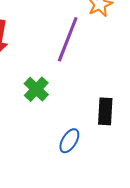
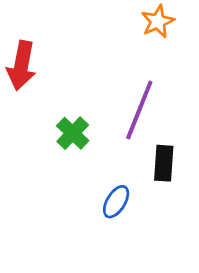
purple line: (68, 39) -> (139, 110), moved

